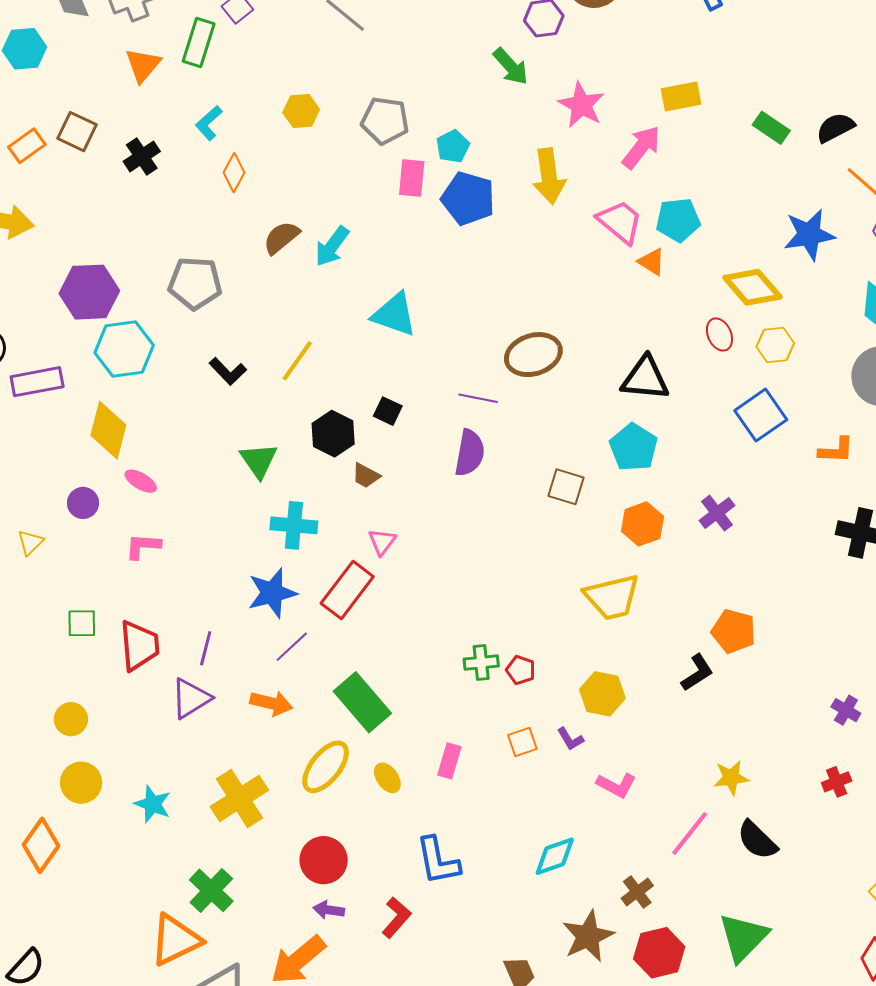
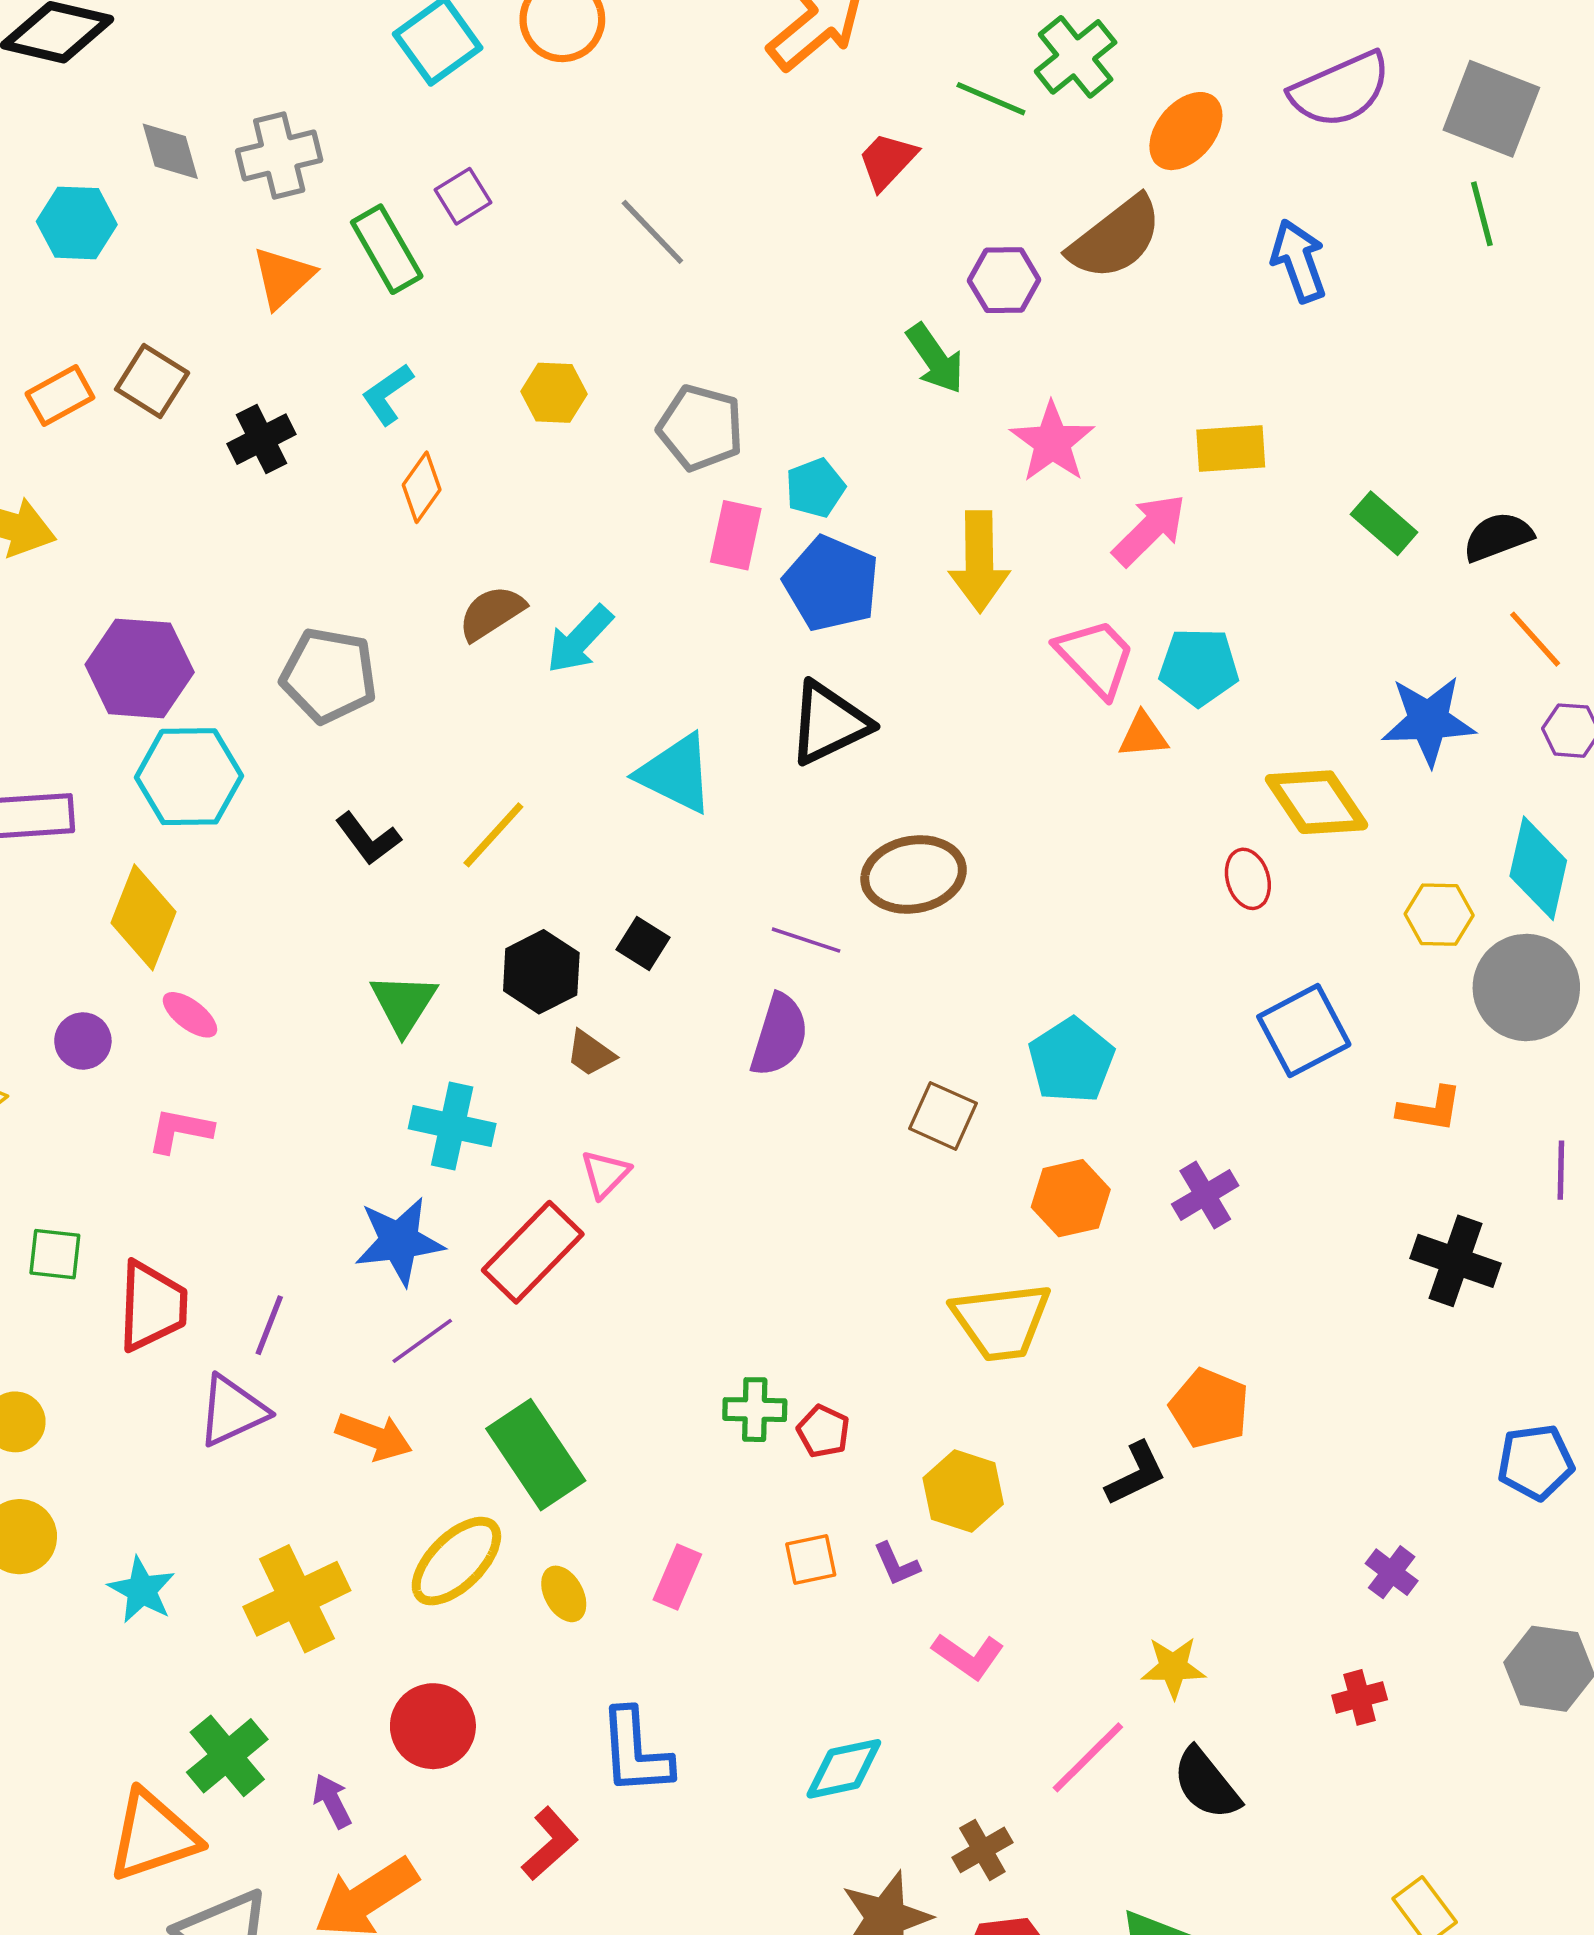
green rectangle: (199, 43) -> (387, 249), turned -54
orange triangle: (652, 262) -> (1143, 735), turned -44
yellow hexagon: (775, 345) -> (1439, 915), moved
black triangle: (645, 378) -> (829, 723), moved, turned -38
purple arrow: (329, 910) -> (332, 1801), moved, turned 48

